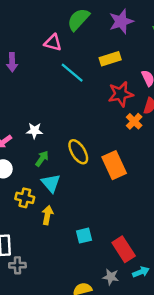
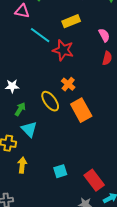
red star: (121, 94) -> (63, 50), moved, turned 30
orange cross: (134, 121) -> (68, 84), moved
yellow arrow: (47, 215) -> (22, 165), moved

